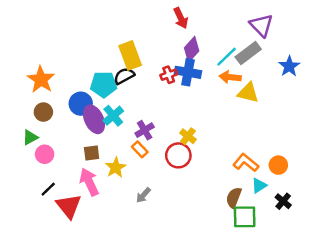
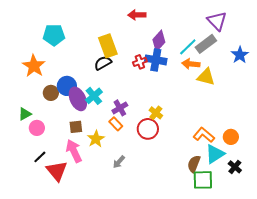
red arrow: (181, 18) -> (137, 15), moved, turned 114
cyan pentagon: (104, 84) -> (54, 35), moved
brown circle: (43, 112) -> (51, 93), moved
cyan triangle: (259, 186) -> (215, 154), size x1.5

